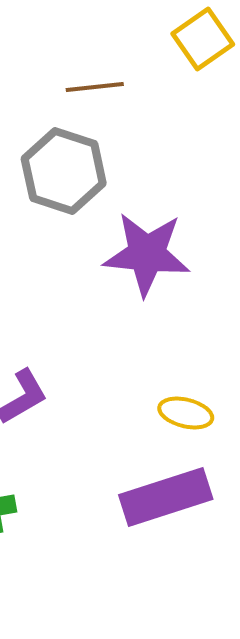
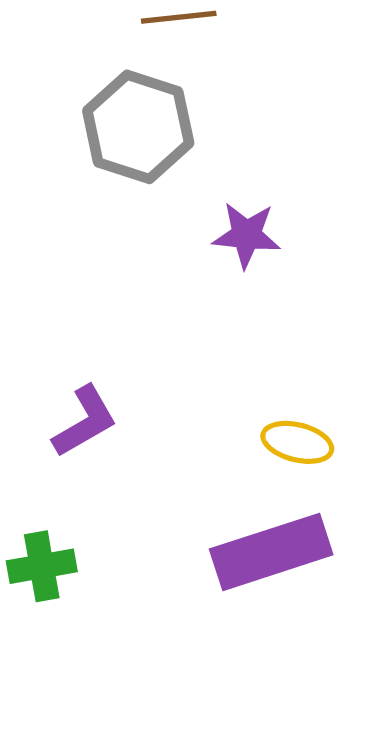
purple star: (147, 254) -> (246, 235), size x0.6

